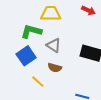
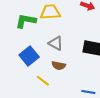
green L-shape: (31, 31) -> (26, 21), moved

